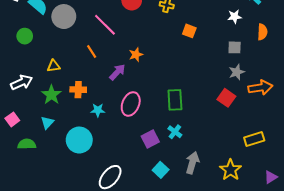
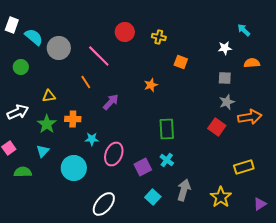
orange semicircle: (262, 32) -> (252, 63), turned -98
orange star: (136, 55) -> (151, 85), moved
pink ellipse: (131, 104) -> (114, 154), moved

